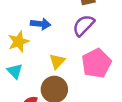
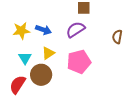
blue arrow: (41, 24) -> (43, 30), moved
cyan triangle: (15, 71) -> (25, 58), moved

